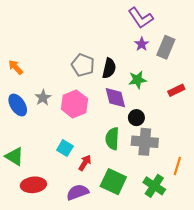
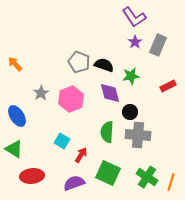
black semicircle: (109, 68) -> (104, 65), turned -84
blue ellipse: (18, 105) -> (17, 116), moved
orange line: (177, 166) -> (171, 182), moved

